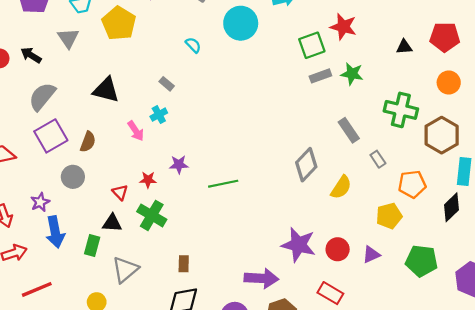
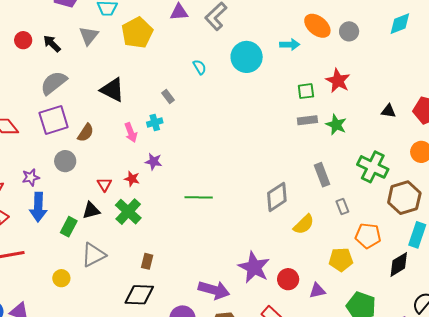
green square: (312, 45) -> (306, 91), size x0.7
purple star: (179, 165) -> (153, 162), moved
black triangle: (112, 223) -> (91, 210), turned -30

